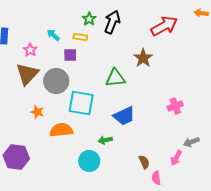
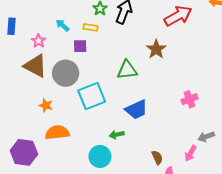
brown triangle: (27, 74) -> (35, 66), turned -45
cyan square: (81, 103) -> (92, 96), turned -32
orange semicircle: (61, 130) -> (57, 133), moved

